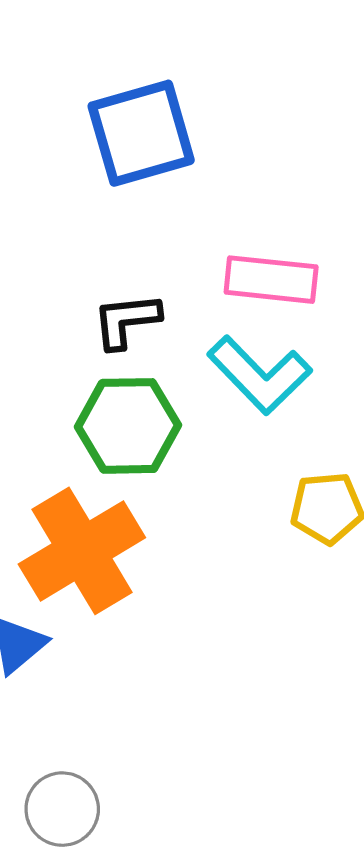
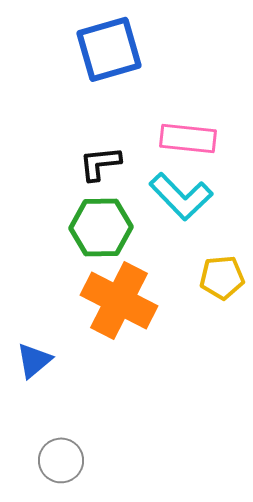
orange cross: (82, 551) -> (119, 300), moved, turned -32

